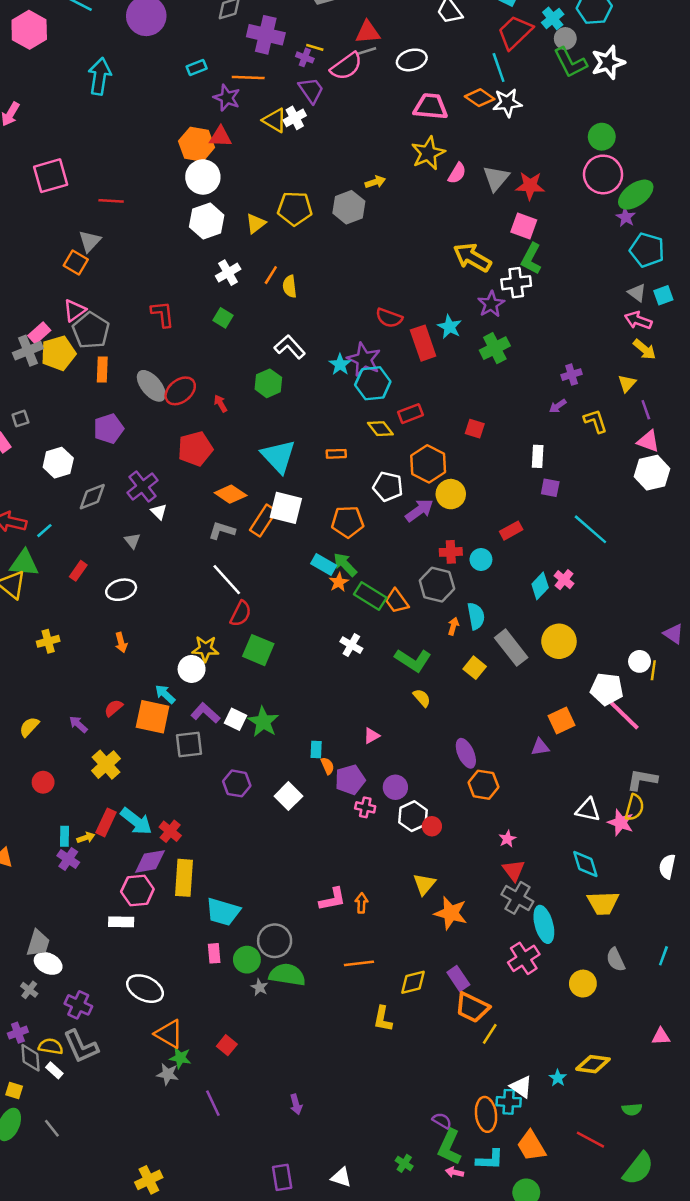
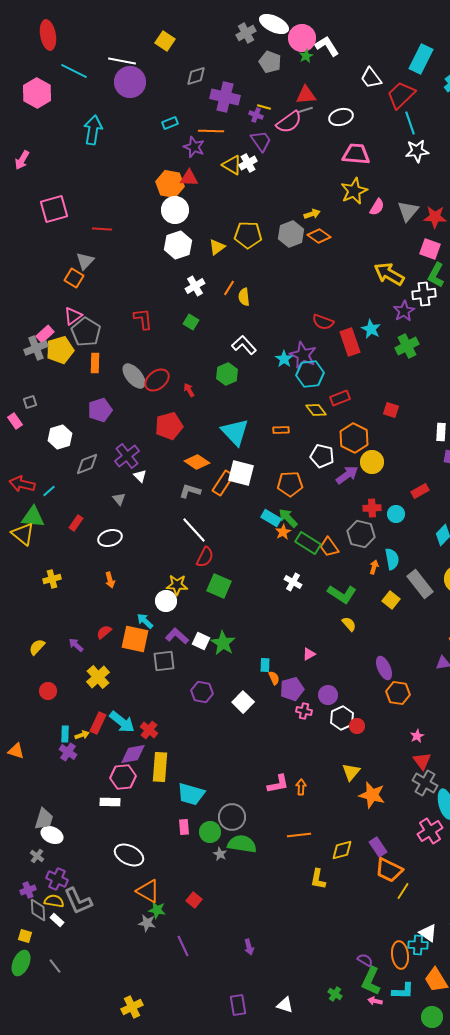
red trapezoid: (515, 32) -> (401, 95), moved
orange diamond: (480, 98) -> (319, 236), moved
purple cross: (78, 1005) -> (57, 879), moved

